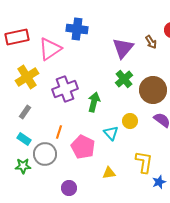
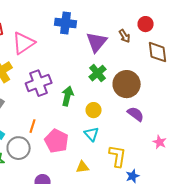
blue cross: (77, 29) -> (66, 23), moved
yellow circle: (130, 121) -> (94, 110), moved
cyan triangle: (111, 133) -> (92, 134), moved

